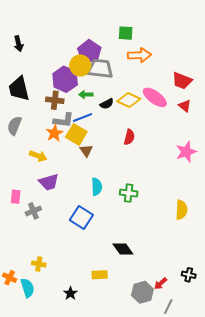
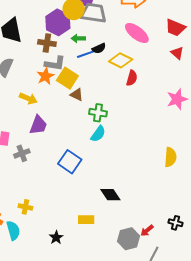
pink ellipse: (155, 97) -> (137, 33), moved
yellow diamond: (129, 100) -> (121, 60), moved
blue line: (83, 118) -> (87, 54), moved
red semicircle: (129, 137) -> (132, 78), moved
brown triangle: (86, 151) -> (77, 95), turned -32
purple trapezoid: (49, 182) -> (38, 125), turned -55
cyan semicircle: (97, 187) -> (98, 134), moved, turned 36
green cross: (129, 193) -> (98, 113), moved

